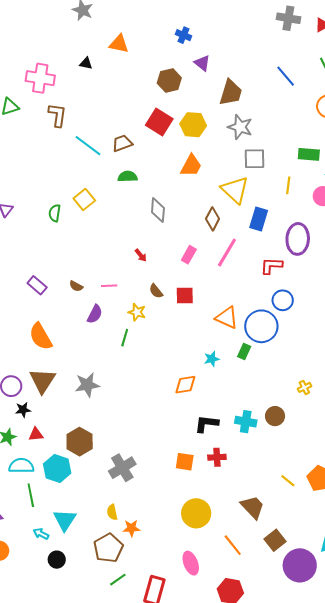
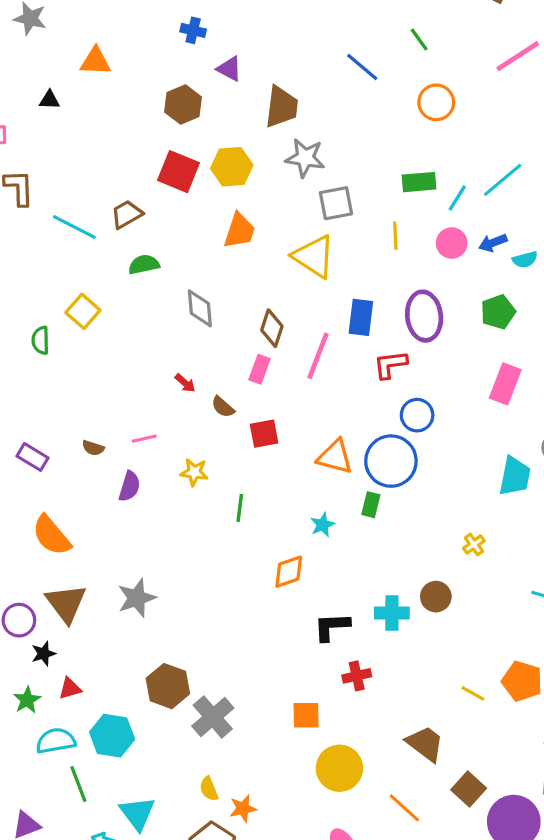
brown diamond: (213, 219) -> (272, 328), moved
blue rectangle: (259, 219) -> (361, 317), moved
brown semicircle: (156, 291) -> (223, 407), moved
green line: (125, 338) -> (240, 508), moved
brown hexagon: (80, 442) -> (168, 686), moved
orange square: (185, 462) -> (306, 715), moved

